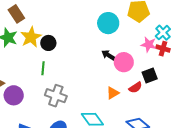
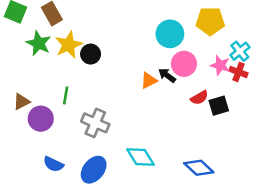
pink circle: (124, 62) -> (184, 64), moved
green line: (43, 68) -> (66, 95), moved
red semicircle: (135, 87) -> (199, 98), moved
orange triangle: (113, 93) -> (149, 80), moved

